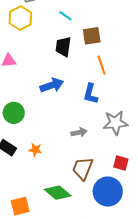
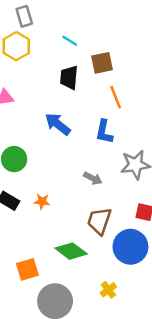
blue arrow: (52, 85) -> (58, 124), turned -120
gray arrow: (79, 132) -> (93, 178), turned 42

